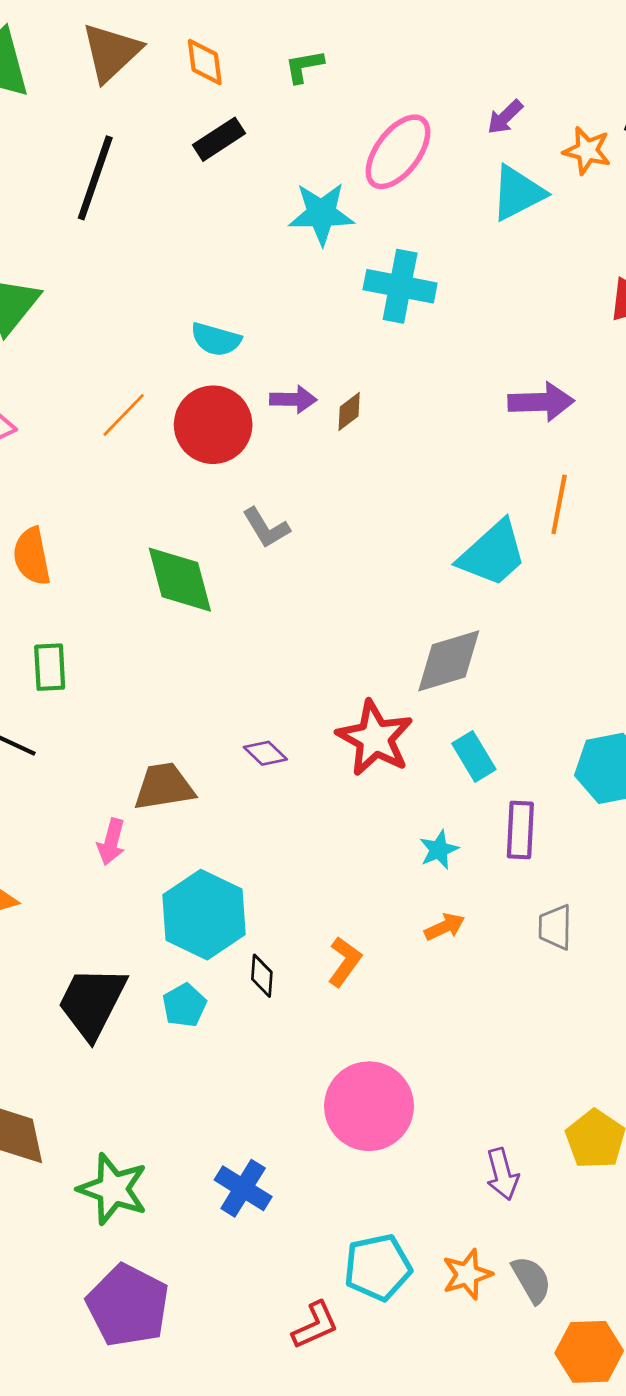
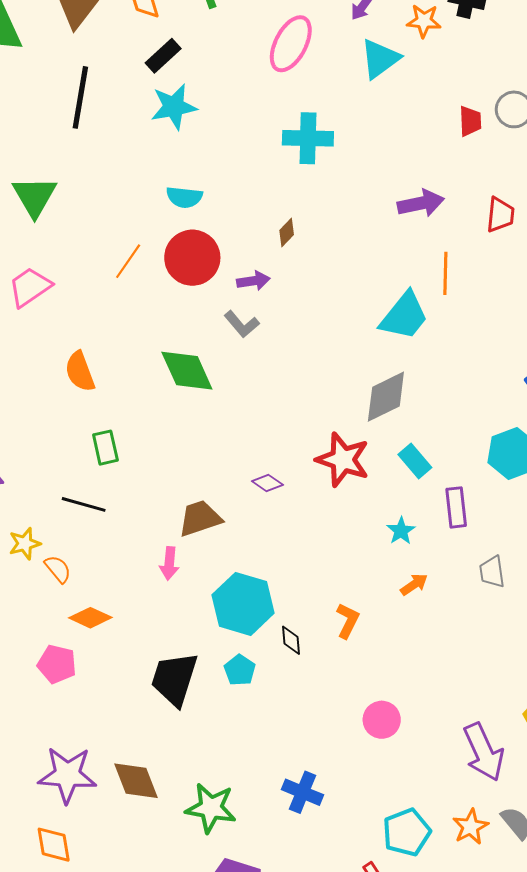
cyan star: (321, 214) -> (174, 107), moved
purple arrow: (293, 399) -> (253, 281), moved
pink circle: (369, 1106) -> (382, 720), size x0.6
purple arrow: (502, 1174) -> (484, 752), size x1.6

